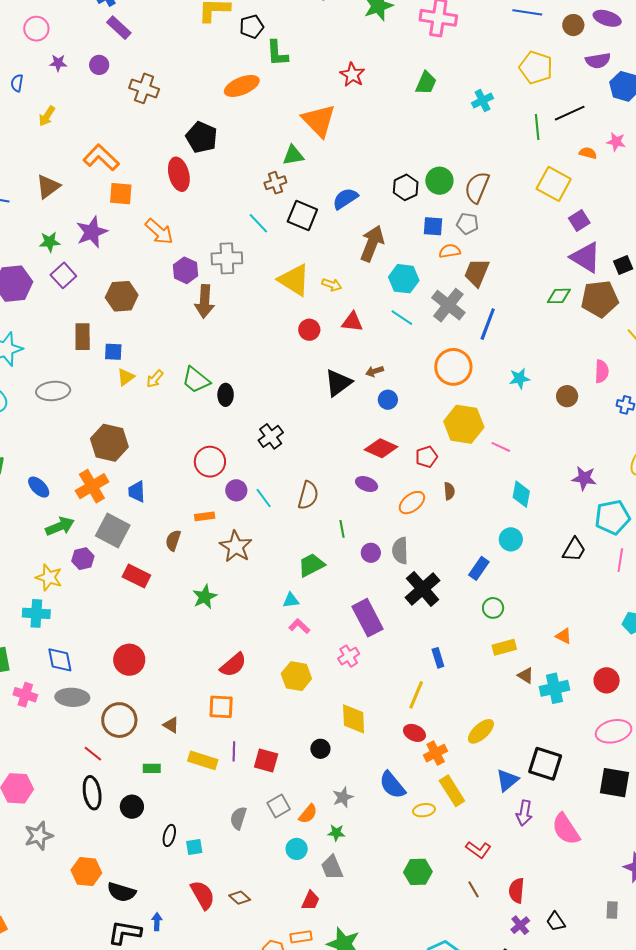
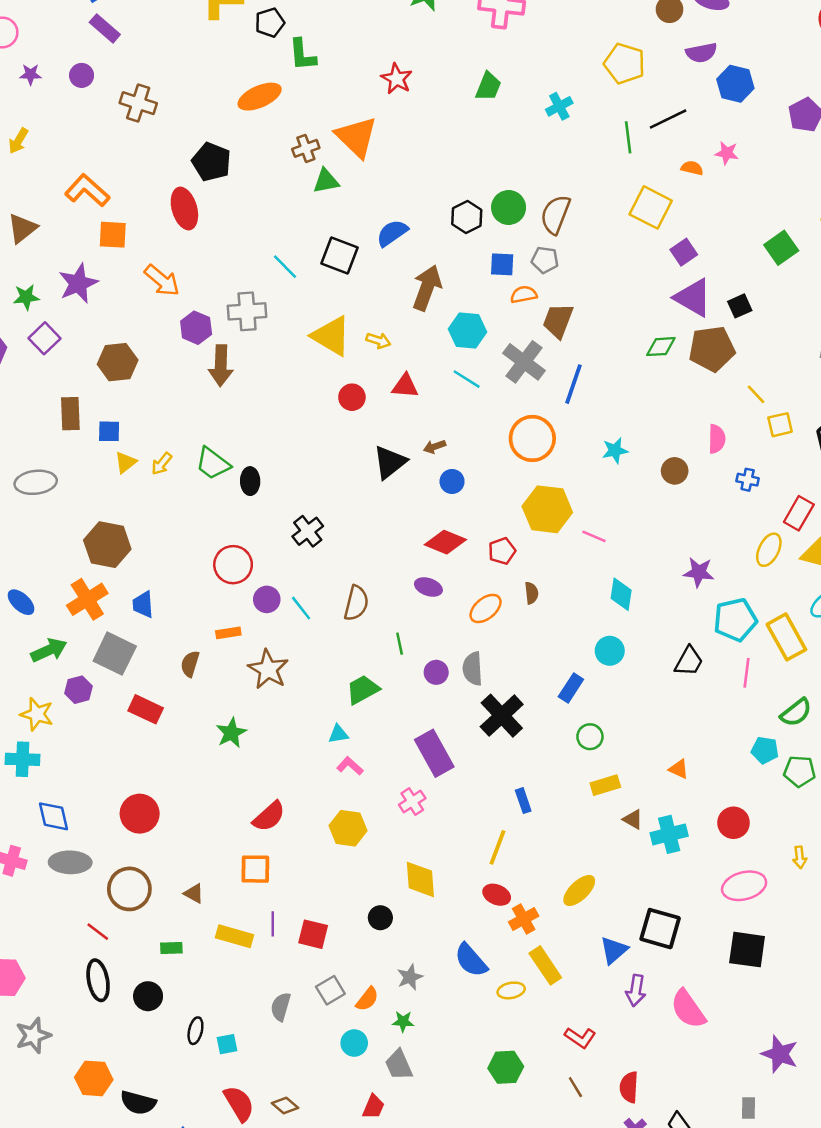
brown cross: (275, 183) -> (306, 148), moved

